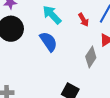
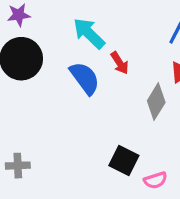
red arrow: (83, 20) -> (120, 63), moved

